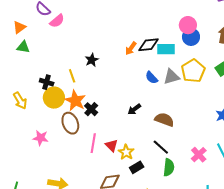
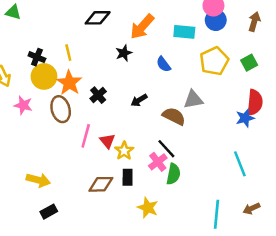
black diamond: (149, 45) -> (98, 18), moved
orange arrow: (131, 48) -> (142, 27), size x1.6
black star: (92, 60) -> (124, 53), moved
gray triangle: (172, 77) -> (193, 99), moved
black cross: (91, 109) -> (98, 95), moved
pink star: (41, 138) -> (23, 105), moved
pink cross: (199, 155) -> (158, 162), moved
black rectangle: (137, 167) -> (128, 177), moved, turned -64

